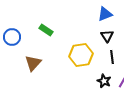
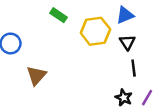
green rectangle: (46, 30) -> (59, 15), moved
yellow hexagon: (81, 55) -> (95, 31), moved

